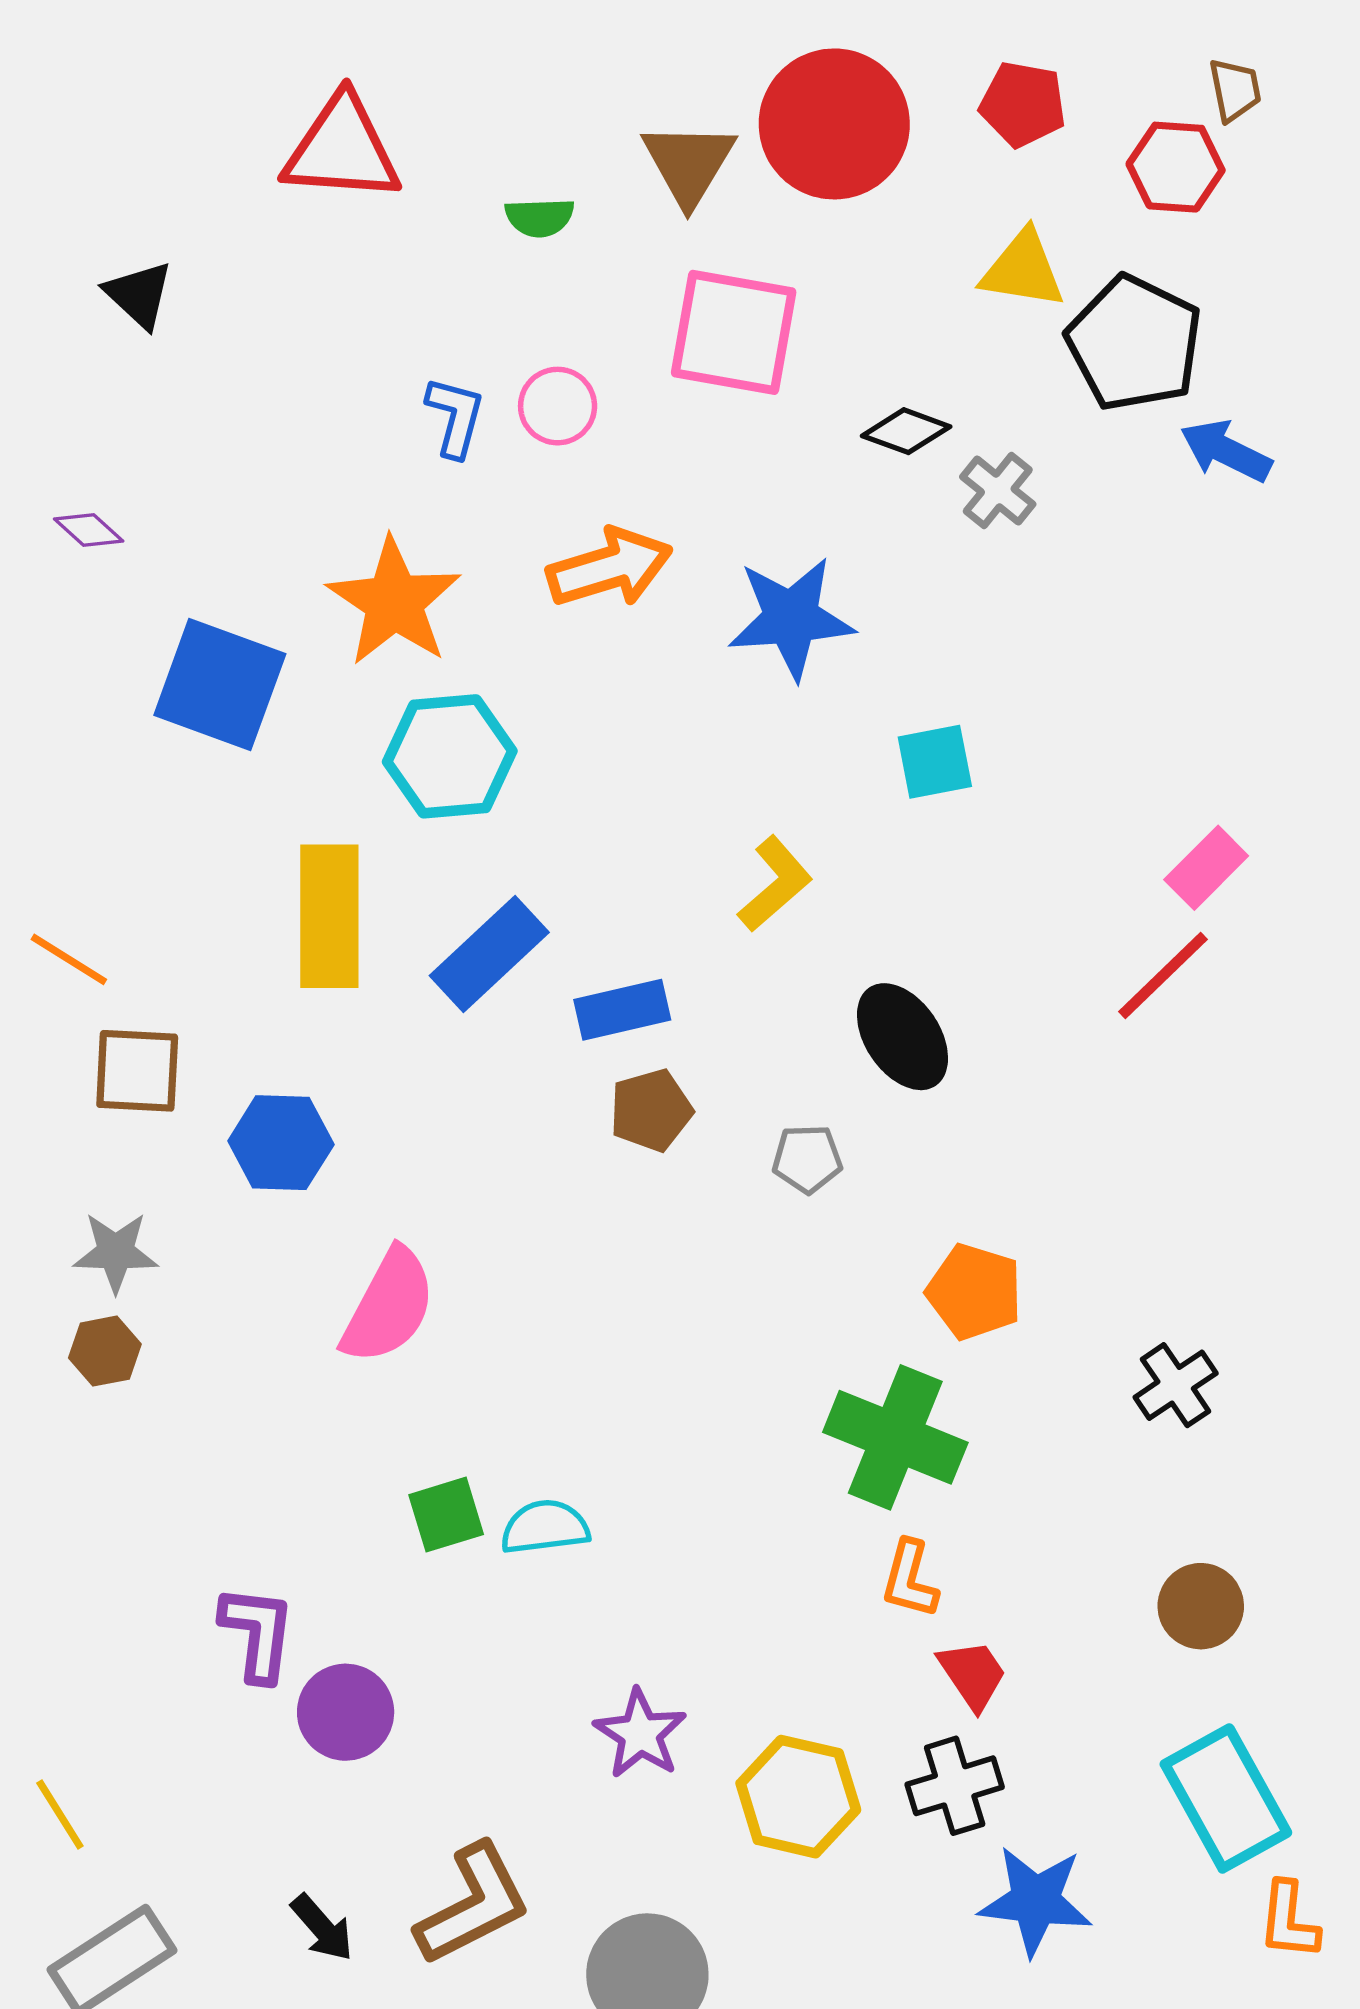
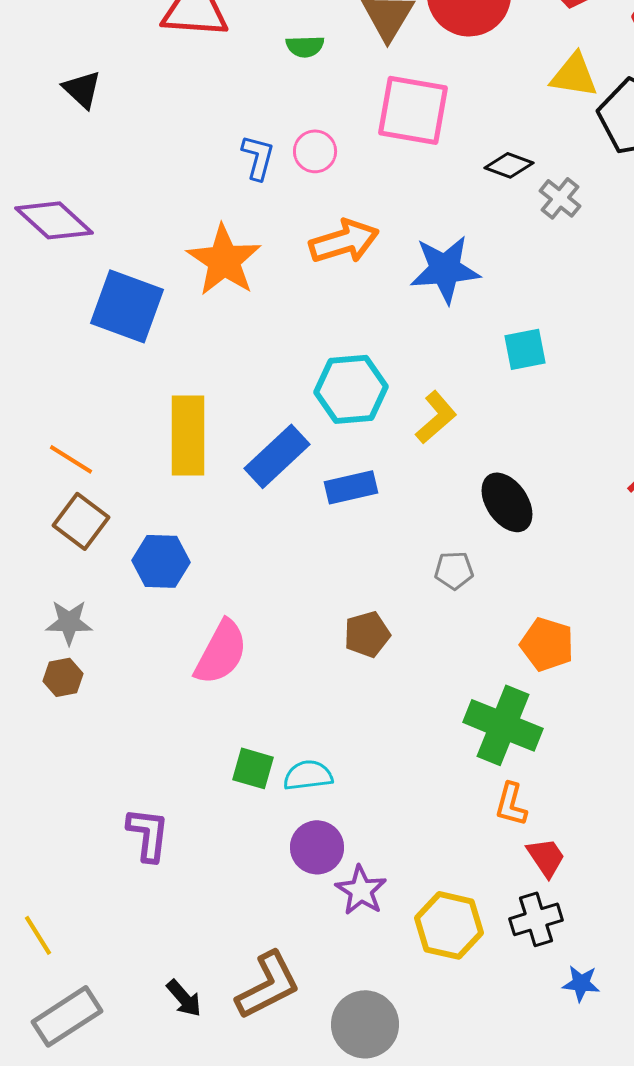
purple diamond: (89, 530) -> (54, 220), size x2.0
cyan hexagon: (450, 756) -> (351, 389), moved
orange line: (69, 959) -> (71, 459), moved
brown square: (137, 1071) -> (81, 521), turned 34
brown pentagon: (651, 1110) -> (367, 634), moved
green square: (446, 1515) -> (253, 768), turned 33
purple circle: (346, 1712) -> (317, 847), moved
blue star: (1035, 1901) -> (581, 983), size x0.6

